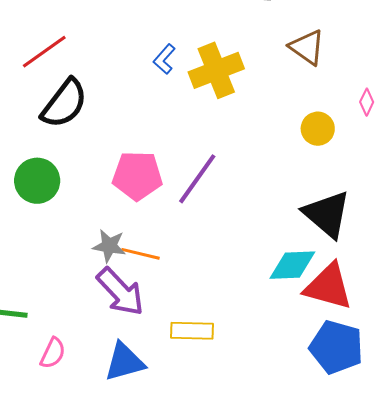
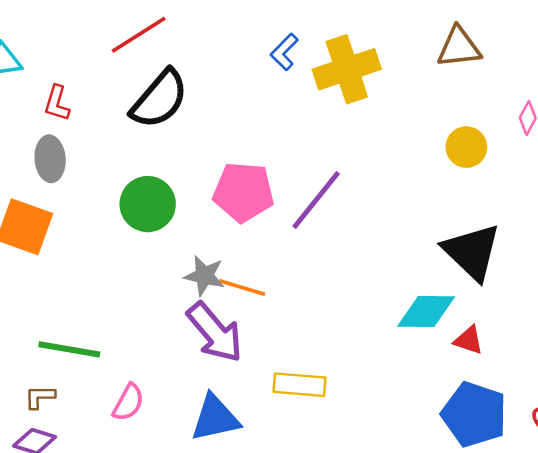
brown triangle: (307, 47) -> (459, 47), turned -45
green circle: (37, 181) -> (148, 204), moved
red triangle: (328, 287) -> (469, 340), size x0.5

